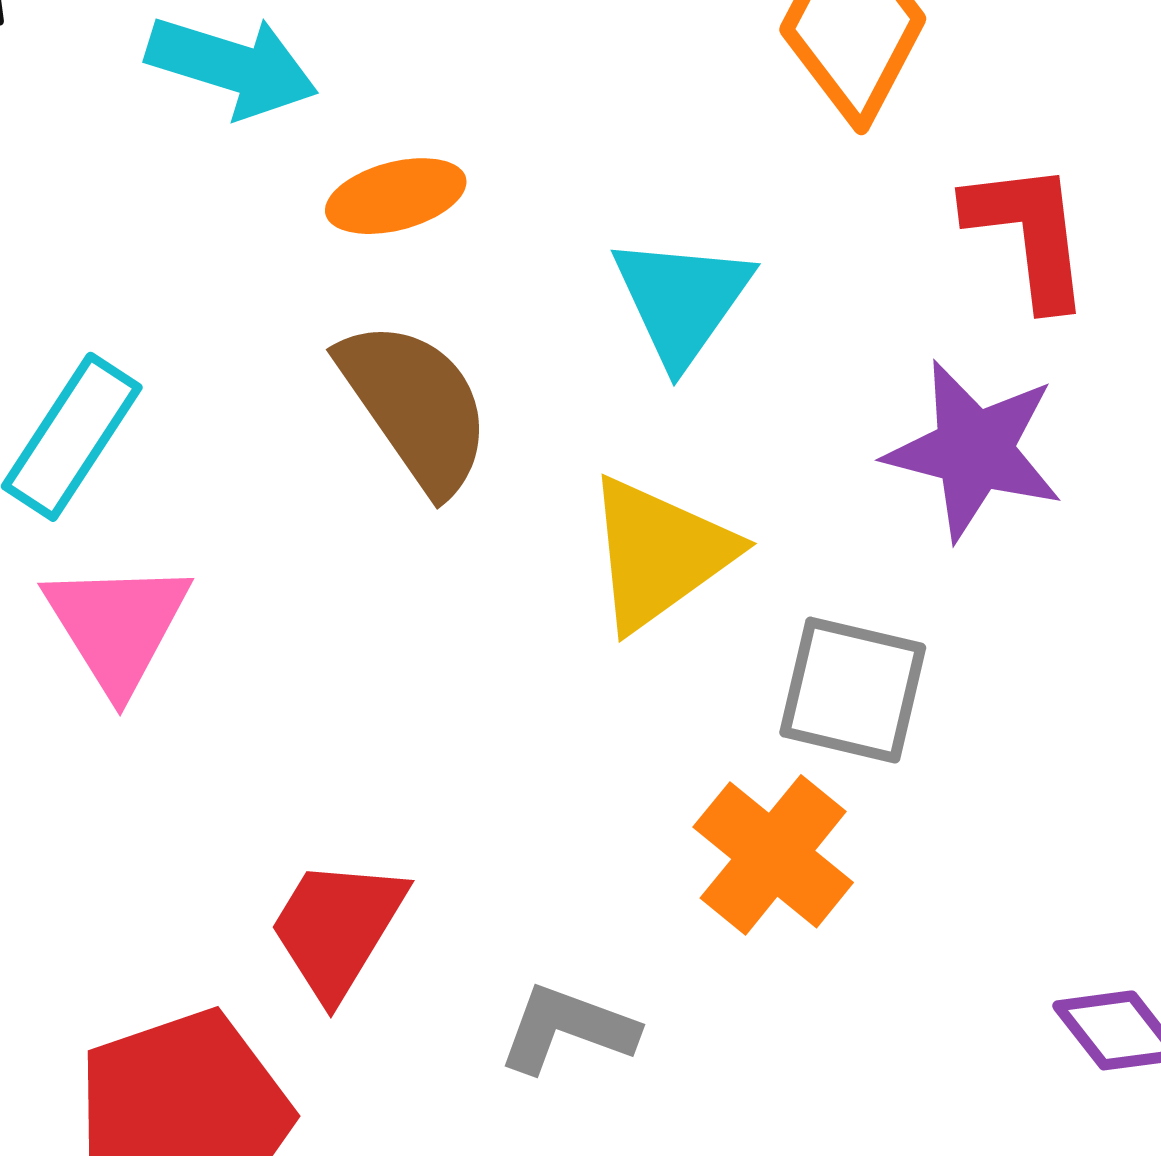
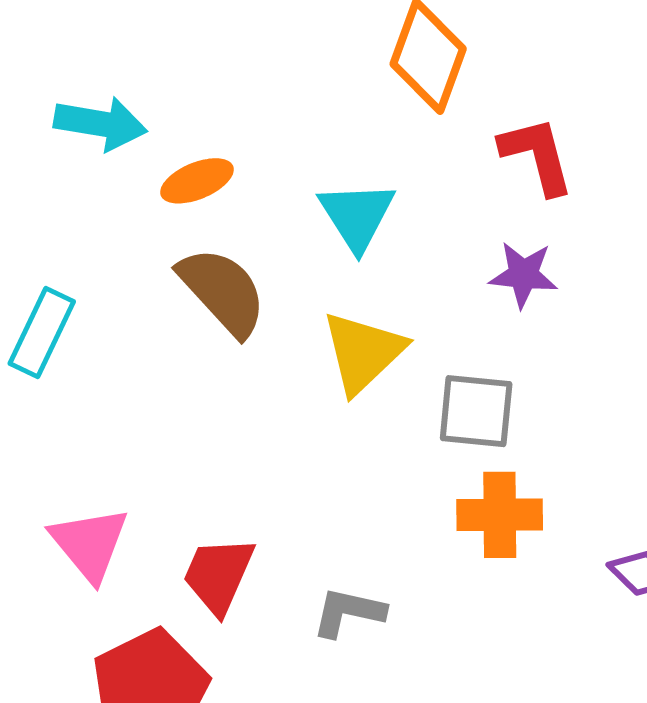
purple star: (974, 450) -> (523, 275), size x0.7
pink triangle: (117, 626) -> (89, 544), moved
orange cross: (773, 855) -> (500, 515), moved, turned -32

